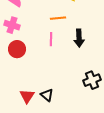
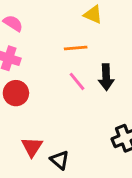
pink line: (51, 39) -> (77, 81), moved, turned -40
red triangle: (27, 96) -> (32, 147), moved

